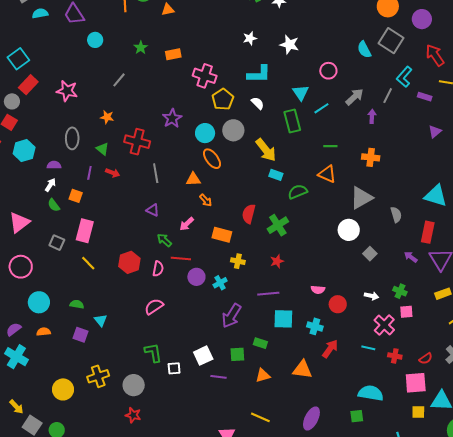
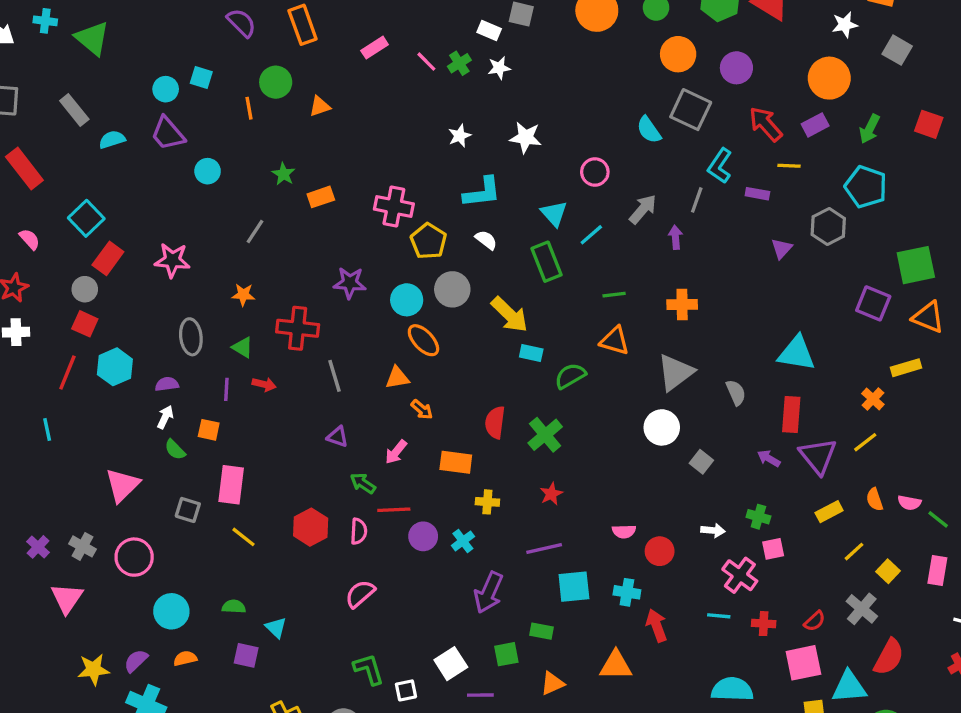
orange rectangle: (173, 54) -> (321, 197), moved
purple star: (172, 118) -> (350, 283), turned -30
red arrow: (330, 349) -> (657, 625), turned -48

